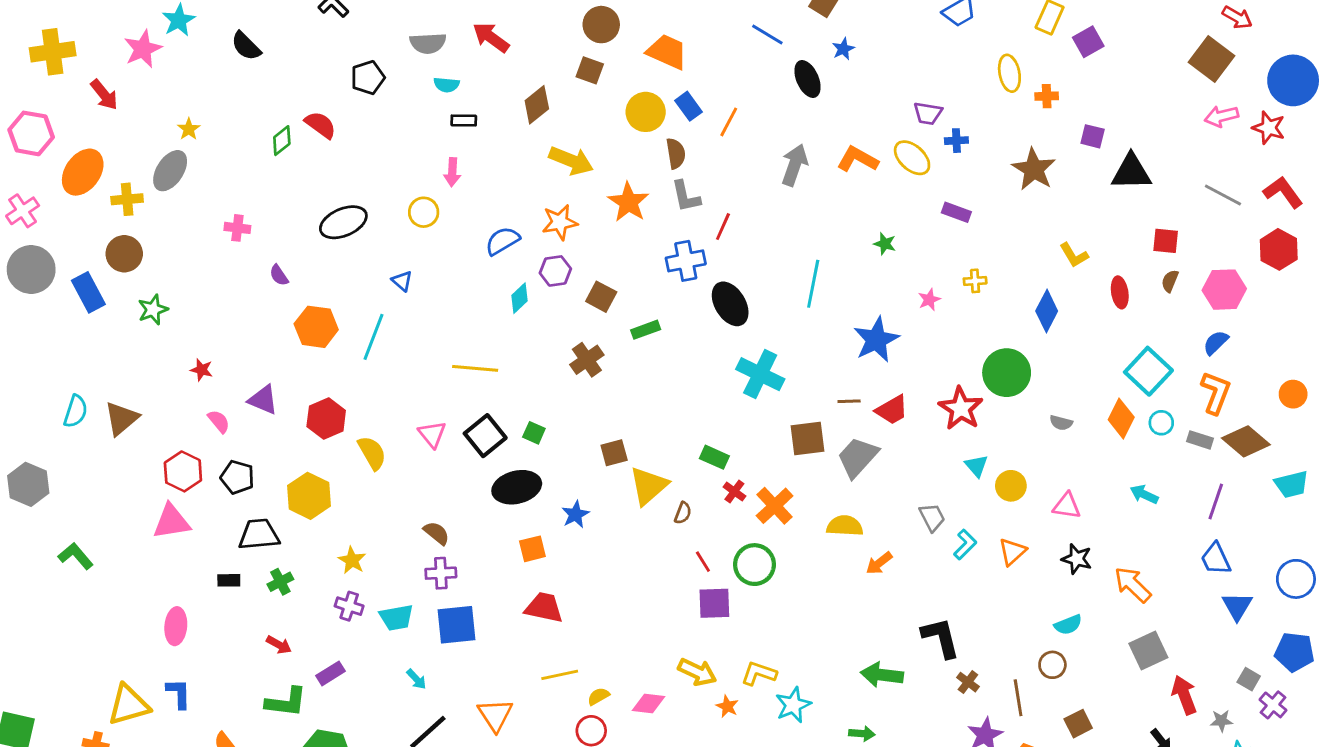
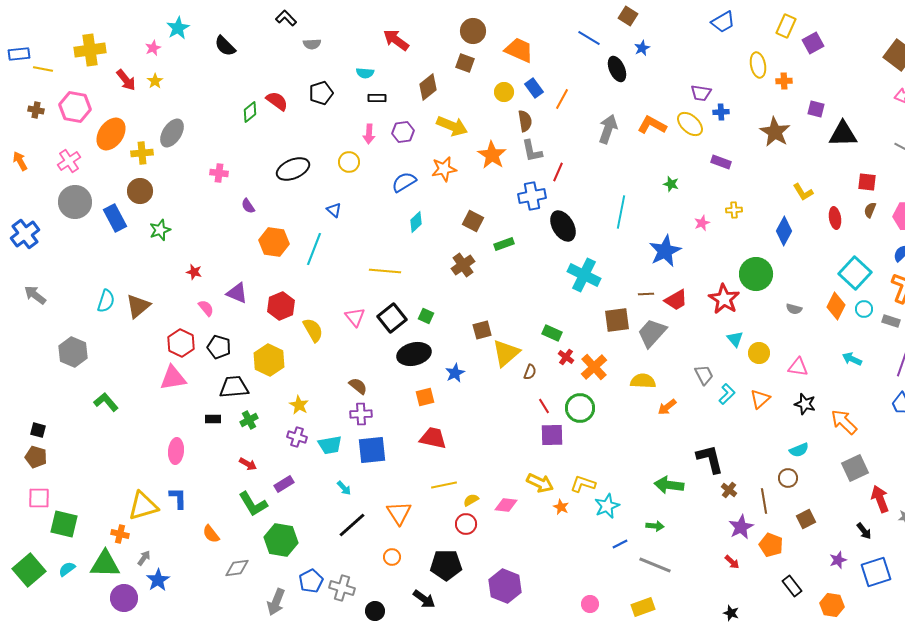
gray semicircle: (428, 43) -> (312, 44), moved, size x0.7
pink star: (143, 49) -> (153, 48), size x0.6
black pentagon: (368, 78) -> (321, 93), moved
yellow circle: (646, 112) -> (504, 92), size x0.7
yellow star: (189, 129) -> (155, 81), moved
purple hexagon: (555, 271) -> (403, 132), moved
green L-shape: (286, 702) -> (253, 504), turned 52

